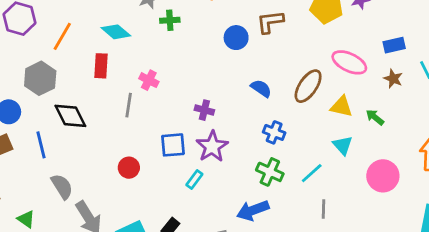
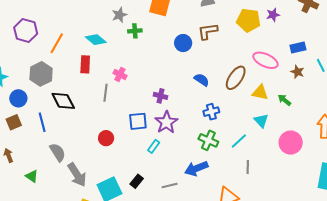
blue cross: (274, 132) -> (211, 112), turned -35

